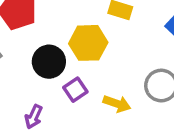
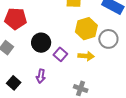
yellow hexagon: (88, 43) -> (86, 29), moved

